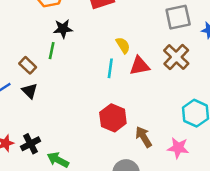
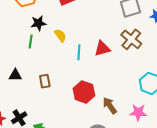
yellow semicircle: (123, 45) -> (60, 35), moved
brown rectangle: (28, 65) -> (45, 81), moved, turned 40
black triangle: (30, 91) -> (15, 75), turned -40

